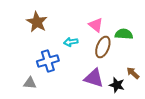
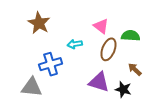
brown arrow: (133, 73) -> (135, 69), moved
gray triangle: (30, 83) -> (32, 87), size x1.5

